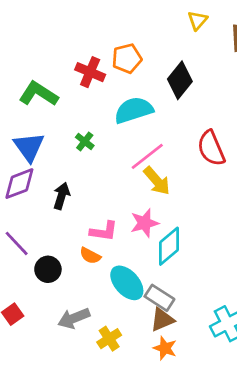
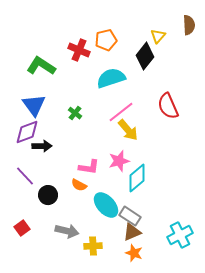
yellow triangle: (198, 20) -> (158, 36), moved
green cross: (85, 141) -> (75, 113), moved
black arrow: (62, 196) -> (42, 146), moved, turned 72
gray arrow: (74, 318) -> (67, 231), turned -145
yellow cross: (109, 339) -> (93, 246), turned 30

